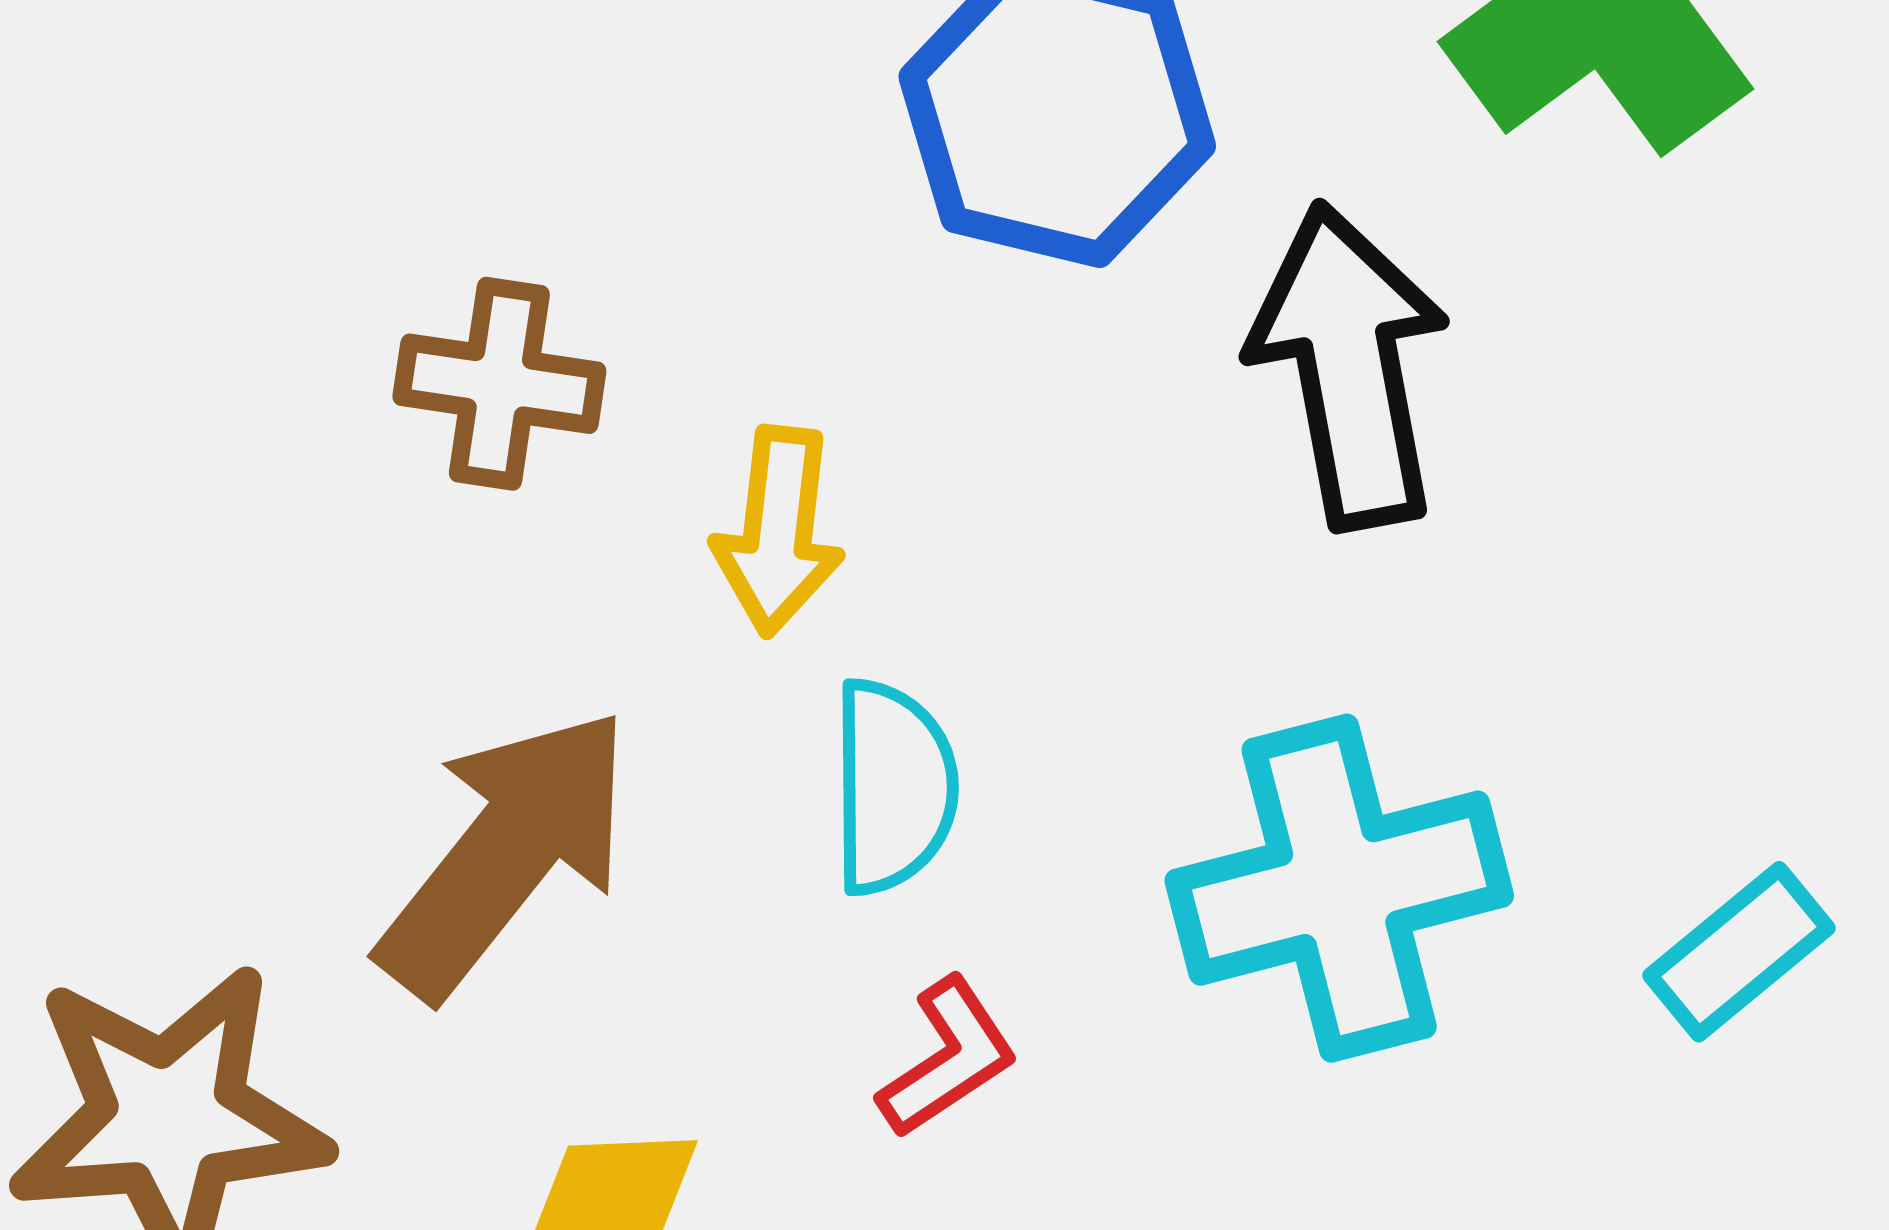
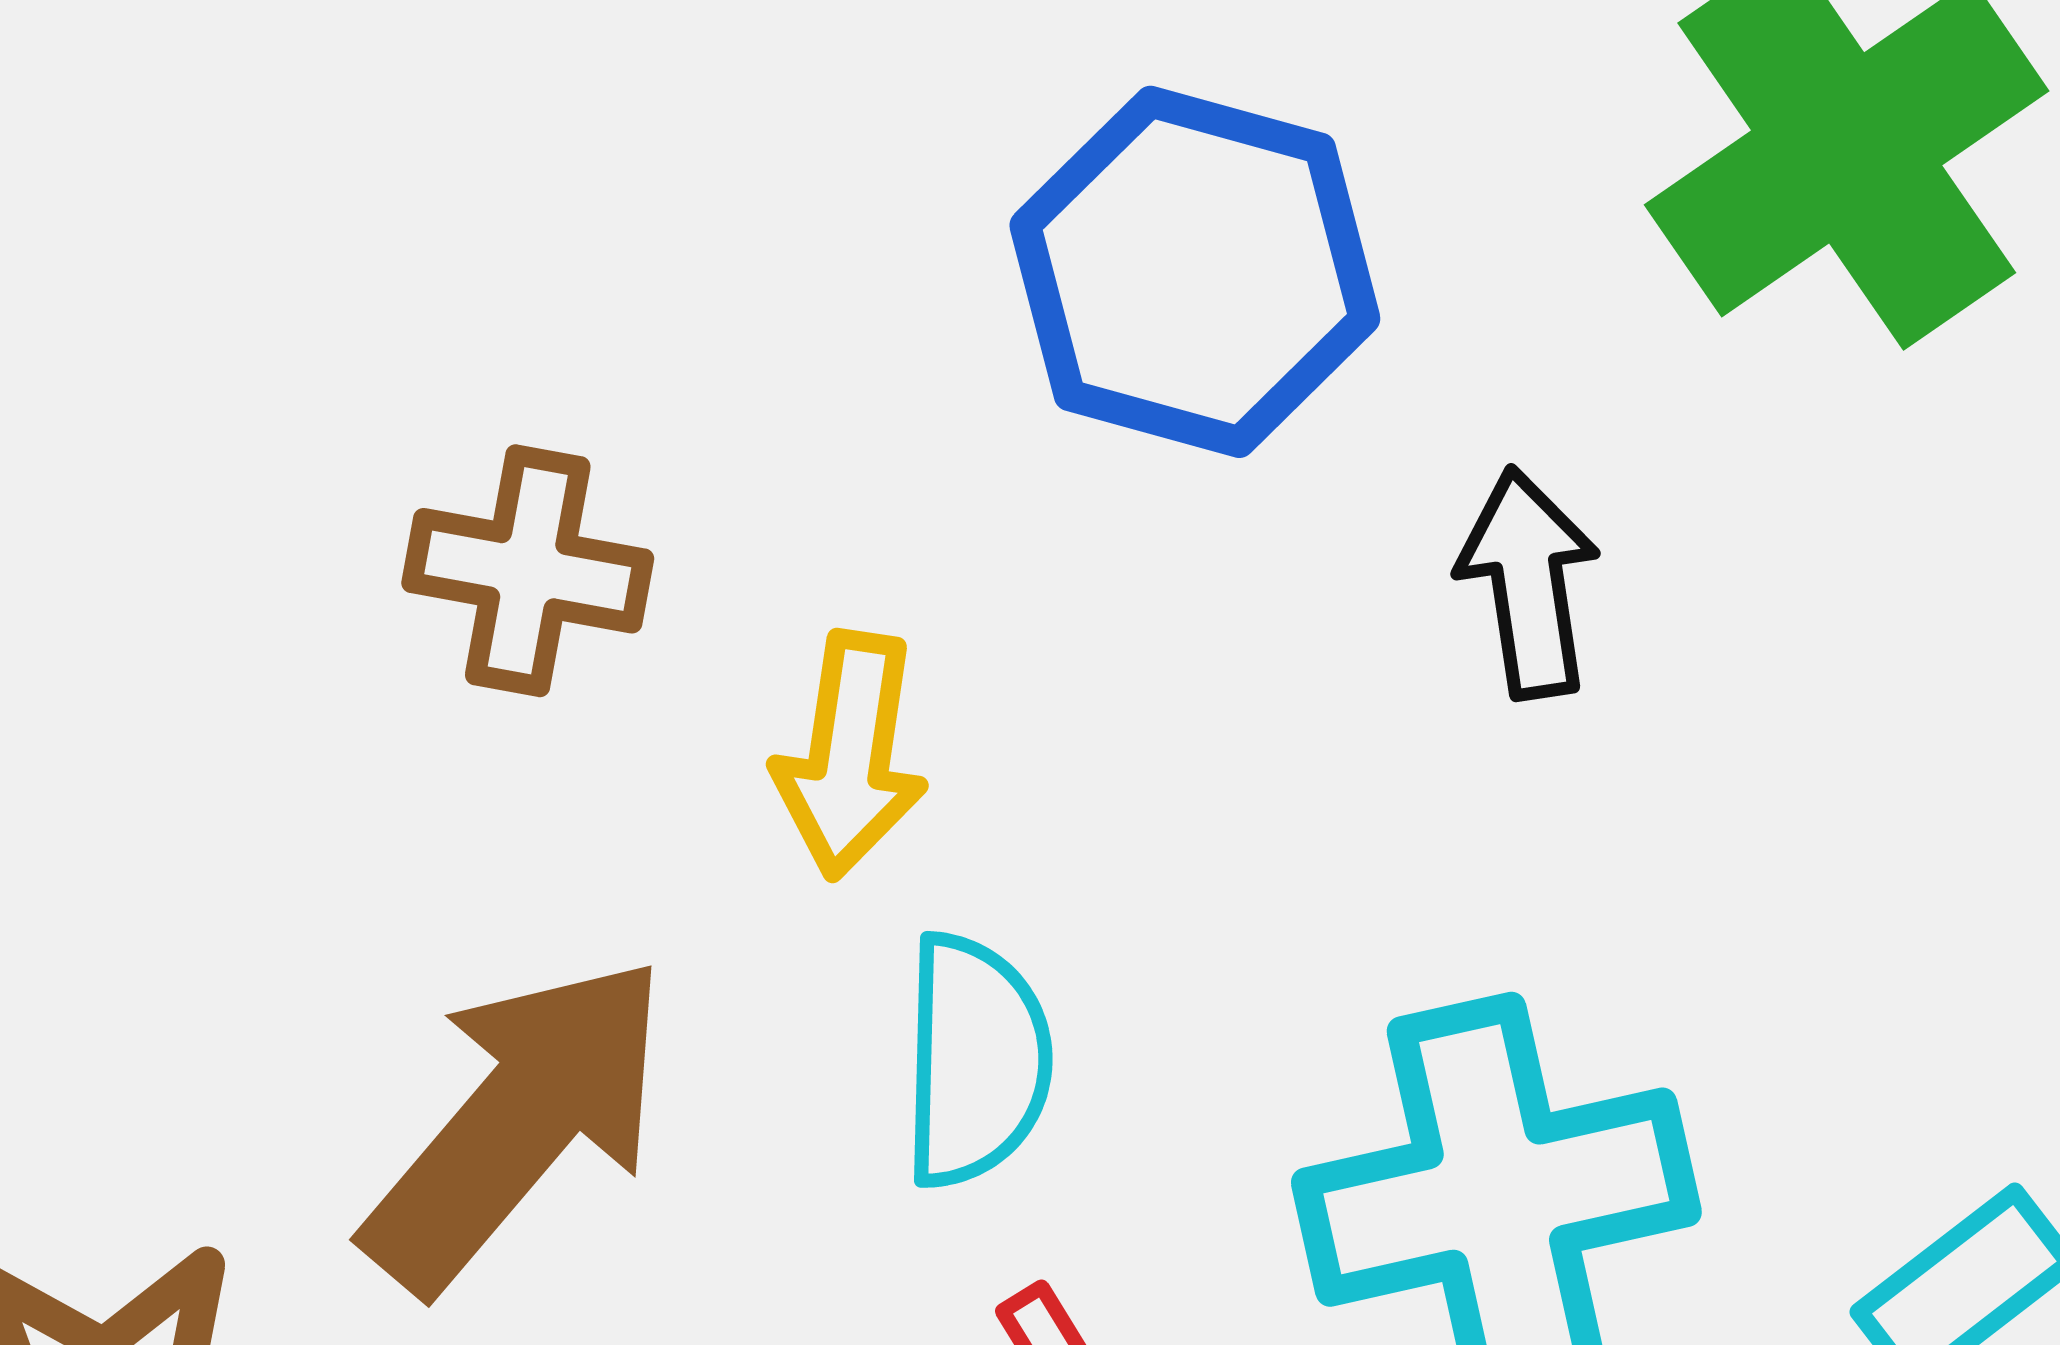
black arrow: (1349, 366) -> (1528, 583), size x0.6

